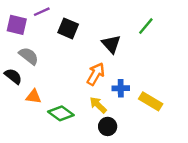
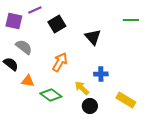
green line: (146, 26) -> (131, 20), moved, turned 49
black square: (68, 28) -> (57, 24), turned 36
orange arrow: (96, 74) -> (60, 62), moved
yellow rectangle: (151, 101) -> (126, 100), moved

